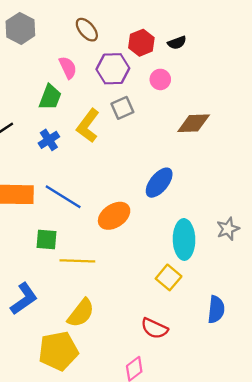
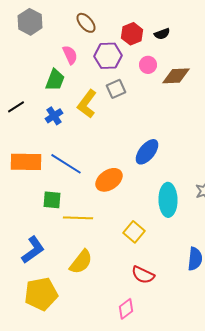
brown diamond: (194, 123) -> (176, 76), moved
yellow square: (169, 277) -> (134, 232), moved
yellow pentagon: (58, 351) -> (41, 294), moved

